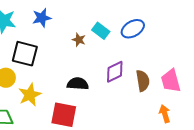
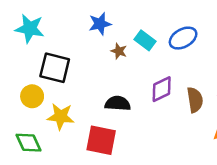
blue star: (42, 18) -> (100, 24), moved
yellow star: (30, 95) -> (61, 116), turned 30

